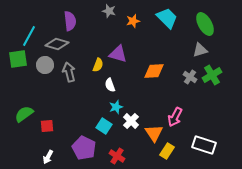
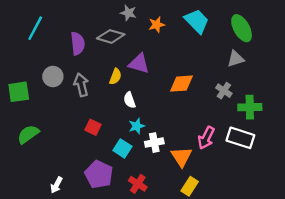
purple semicircle: (70, 21) -> (78, 43), moved
cyan line: (29, 36) -> (35, 28), moved
gray diamond: (57, 44) -> (111, 36), moved
green square: (18, 59) -> (19, 92), moved
green cross: (212, 75) -> (250, 107), moved, turned 30
white cross: (131, 121) -> (154, 143), turned 35
red square: (47, 126) -> (93, 127), moved, turned 32
white rectangle: (204, 145) -> (240, 138), moved
yellow rectangle: (167, 151) -> (190, 186), moved

